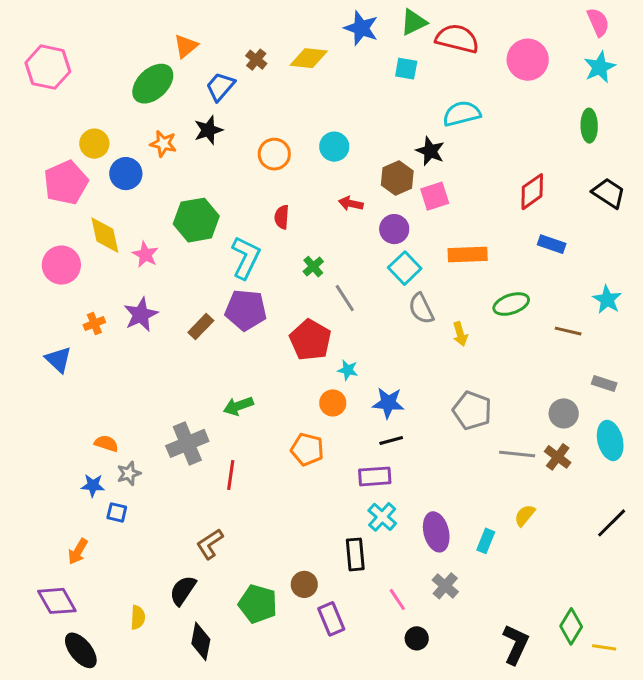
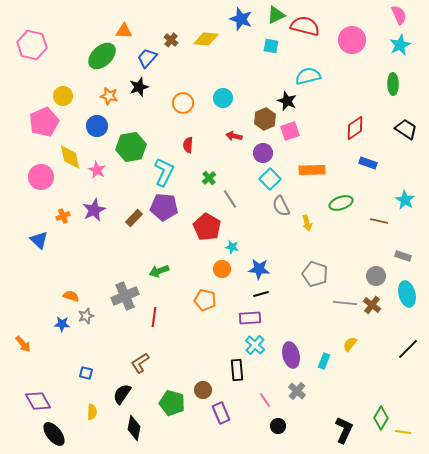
orange triangle: (186, 46) -> (124, 31), turned 42
blue circle: (126, 174) -> (97, 126), moved
blue square: (117, 512) -> (86, 373), moved
orange arrow: (78, 551) -> (23, 344), moved, turned -72

